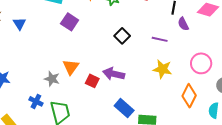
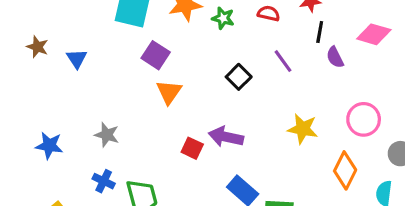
purple line: (160, 39) -> (283, 61), moved, turned 42
orange triangle: (71, 67) -> (169, 92), moved
gray star: (52, 79) -> (107, 135), moved

